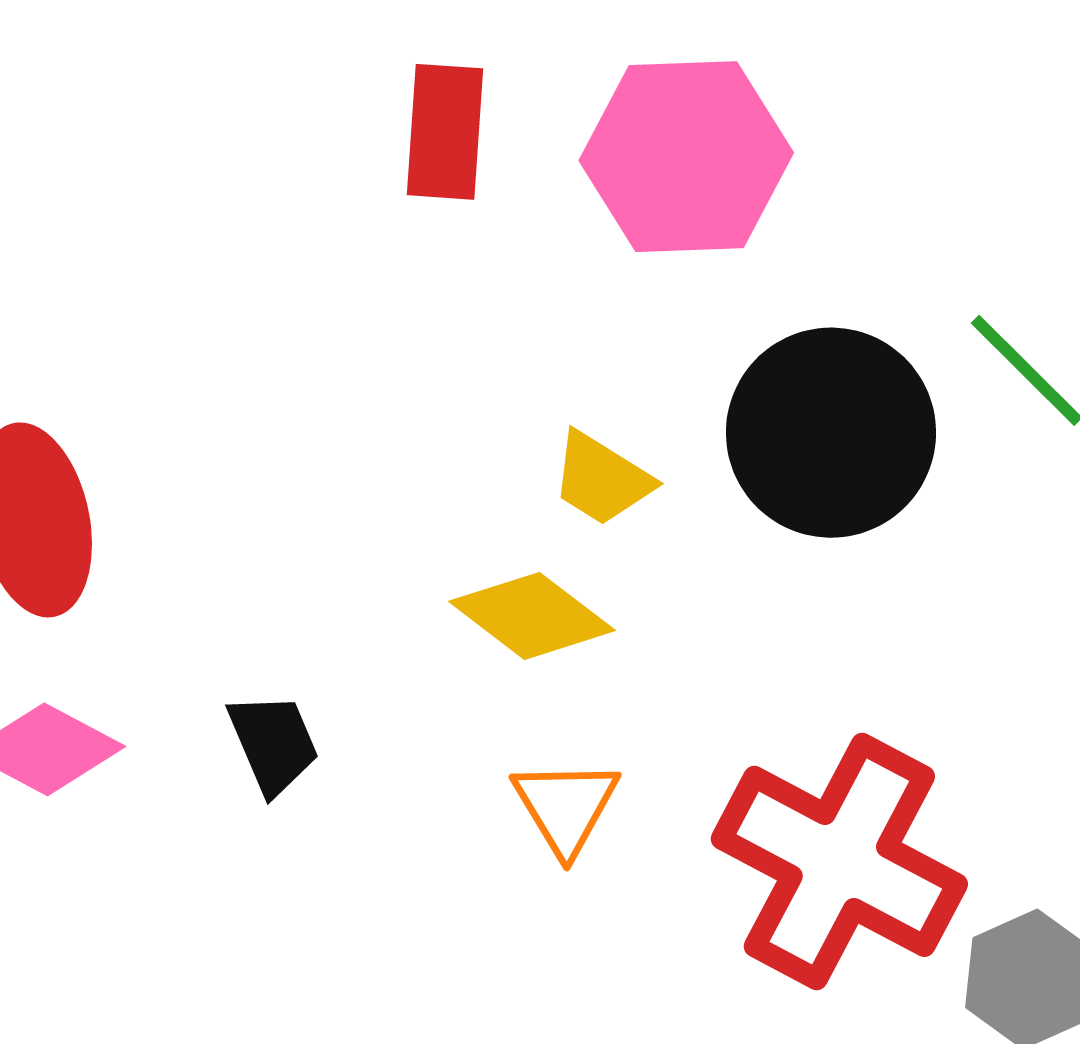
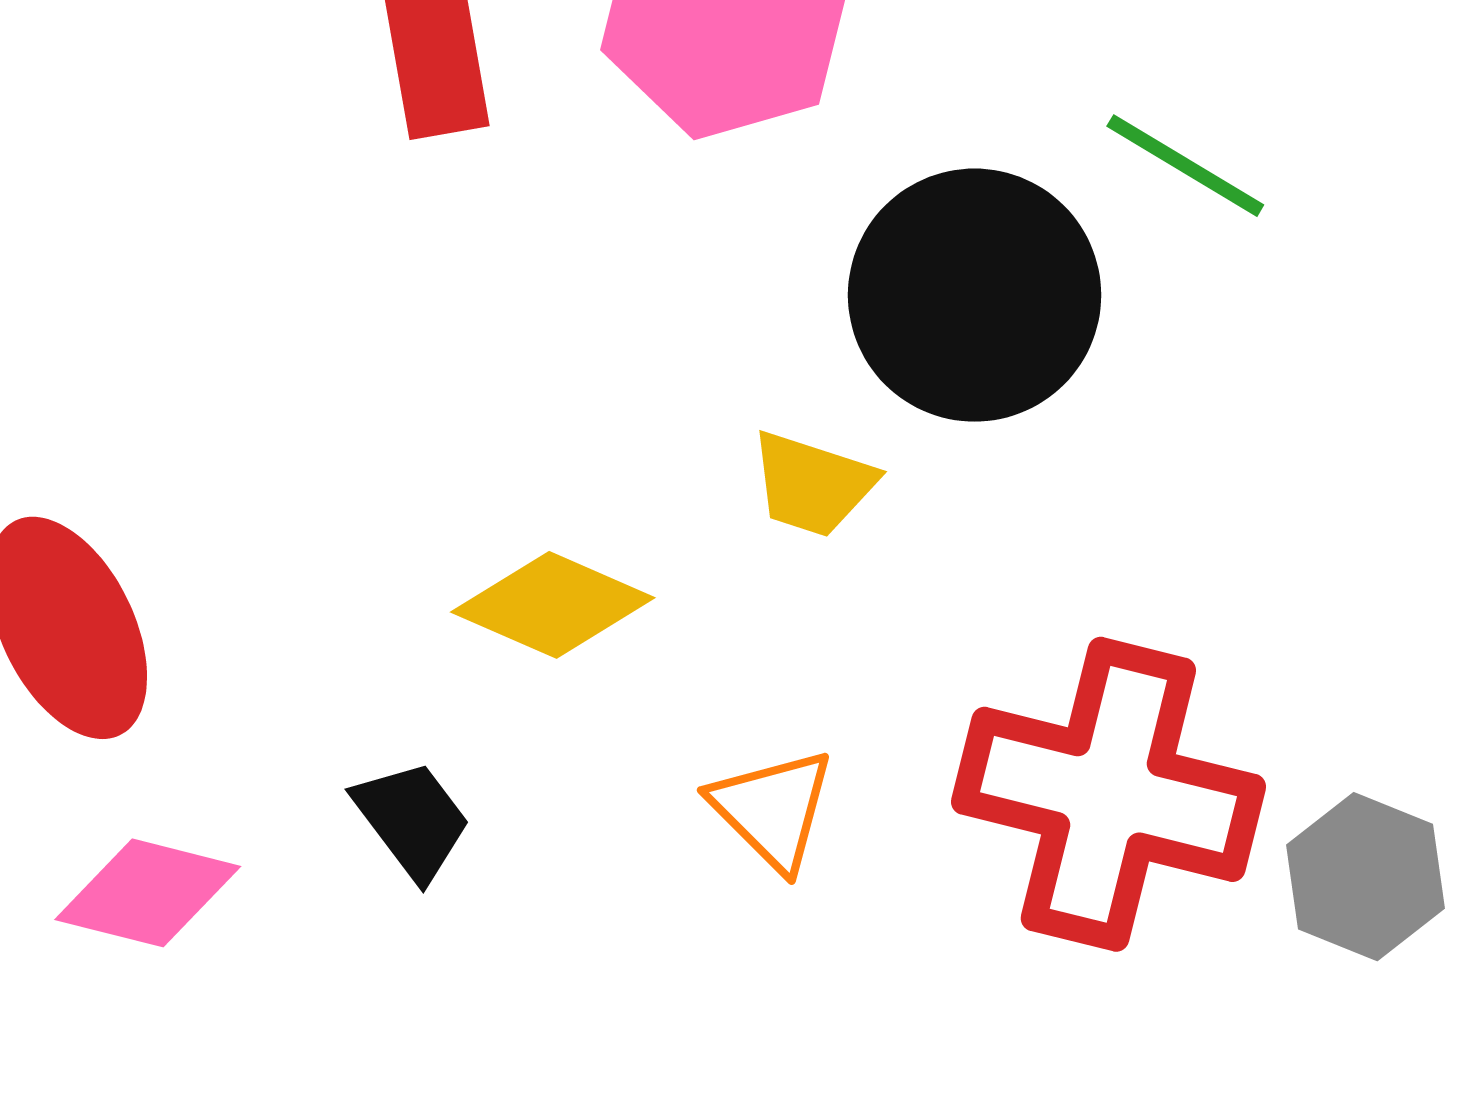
yellow trapezoid: (602, 479) -> (813, 484), moved
yellow diamond: (532, 616) -> (553, 605), moved

